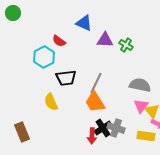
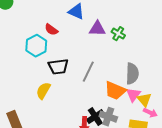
gray semicircle: (140, 85) -> (132, 74), turned 80
yellow semicircle: (51, 102) -> (43, 91), turned 54
orange trapezoid: (95, 102) -> (115, 91), moved, turned -35

